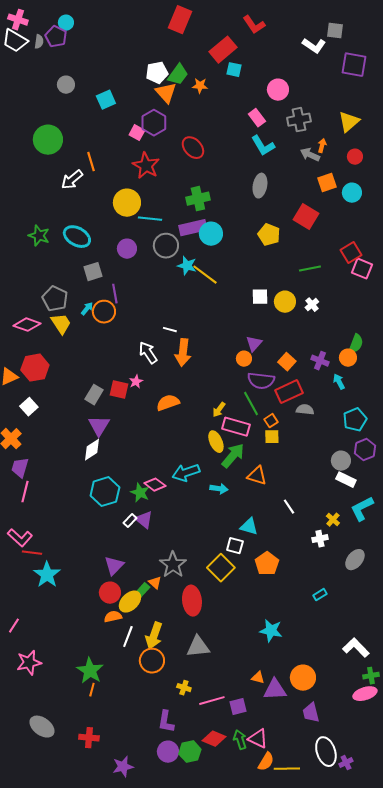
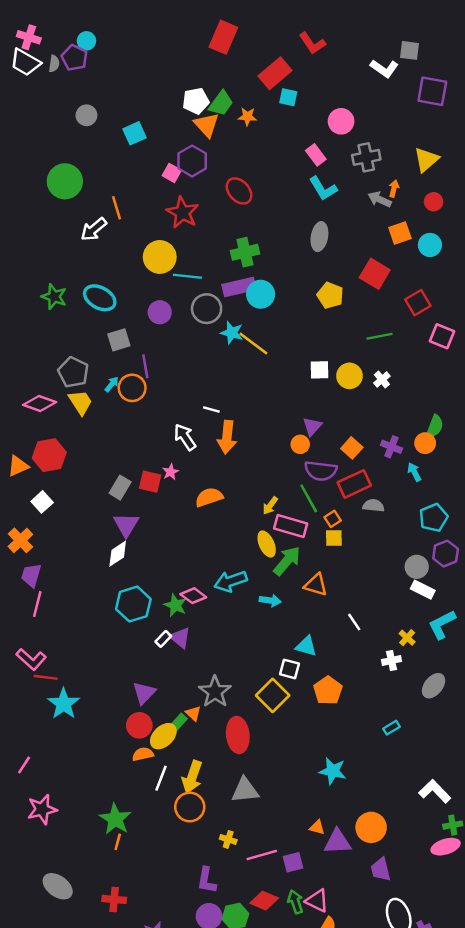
red square: (351, 253) -> (418, 303), moved

